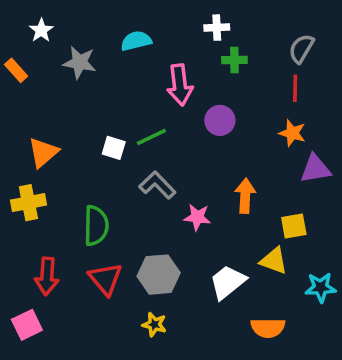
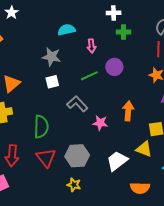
cyan semicircle: (136, 41) -> (66, 30), moved
gray star: (80, 62) -> (51, 57), moved
pink arrow: (180, 85) -> (91, 46), size x0.6
green line: (151, 137) -> (89, 76), moved
white square: (114, 148) -> (52, 82), turned -32

